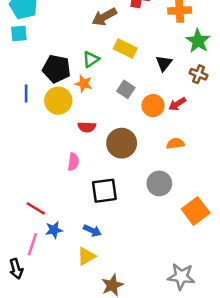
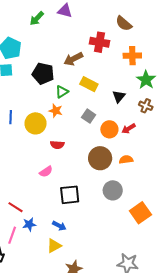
black pentagon: (57, 69) -> (43, 74), moved
brown circle: (122, 143) -> (100, 158), moved
pink semicircle: (73, 162) -> (46, 172), turned 48

